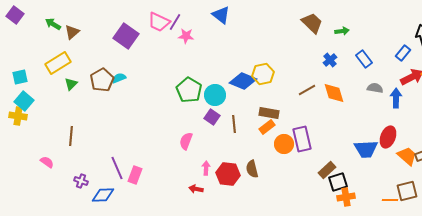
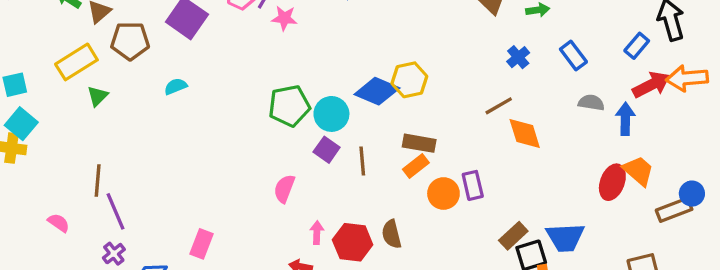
brown pentagon: (102, 80) -> (130, 41), moved, turned 30
green pentagon: (189, 90) -> (289, 106), turned 30
brown line: (307, 90) -> (499, 106), moved
orange diamond: (334, 93) -> (525, 133), moved
purple rectangle: (302, 139) -> (473, 185), size x0.7
blue trapezoid: (366, 149) -> (565, 237), moved
orange trapezoid: (407, 156) -> (638, 171), moved
purple line: (117, 168) -> (115, 211), moved
purple cross: (81, 181) -> (114, 254), turned 32

